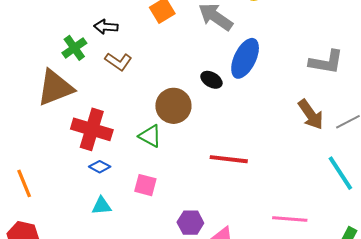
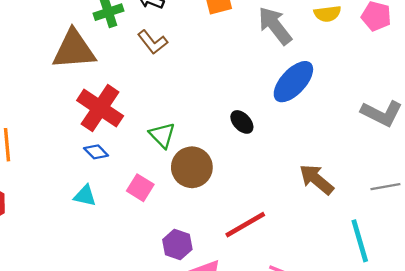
black ellipse: (211, 80) -> (242, 122), moved
brown circle: (173, 106) -> (192, 167), moved
brown arrow: (311, 114) -> (316, 179), moved, turned 148
red line: (229, 159) -> (245, 225), moved, turned -54

